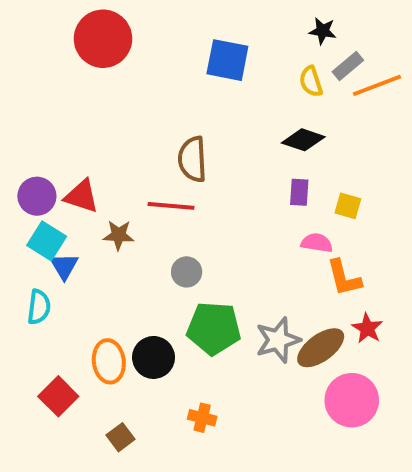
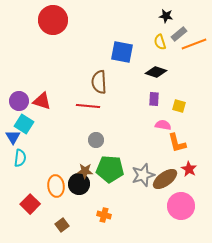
blue square: (227, 60) -> (122, 52), moved
brown star: (119, 235) -> (85, 171), moved
blue triangle: (64, 266) -> (13, 137), moved

